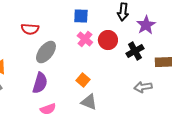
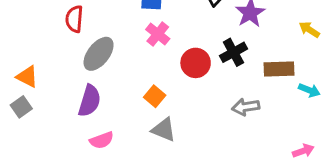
red semicircle: (30, 29) -> (74, 19), turned 90
red circle: (108, 40) -> (196, 63), moved

